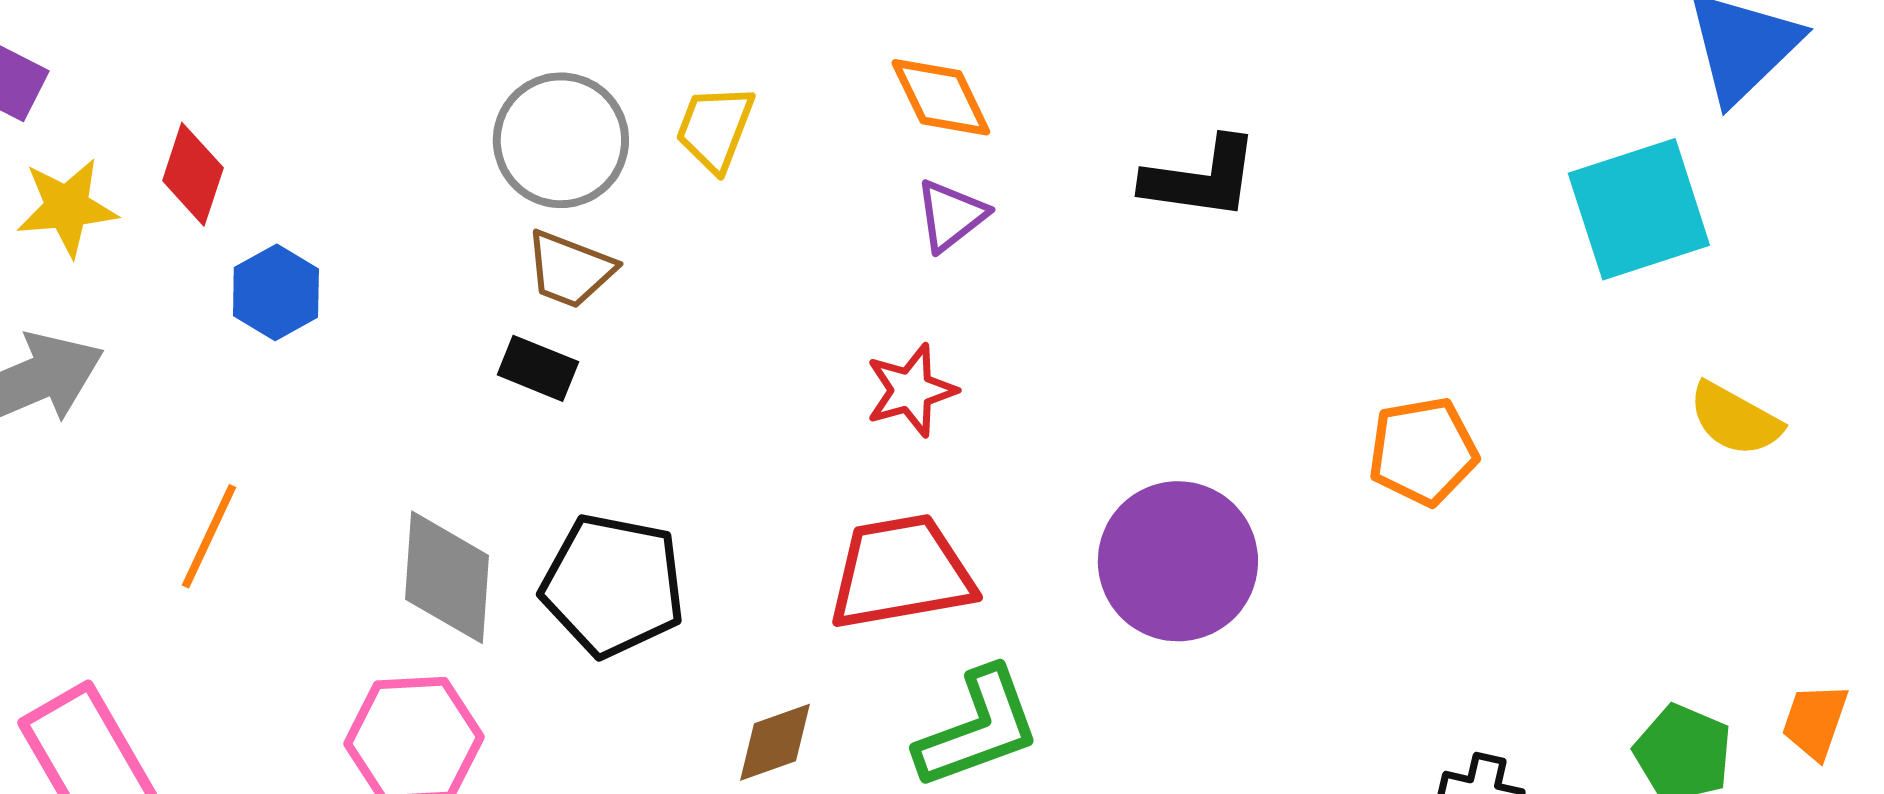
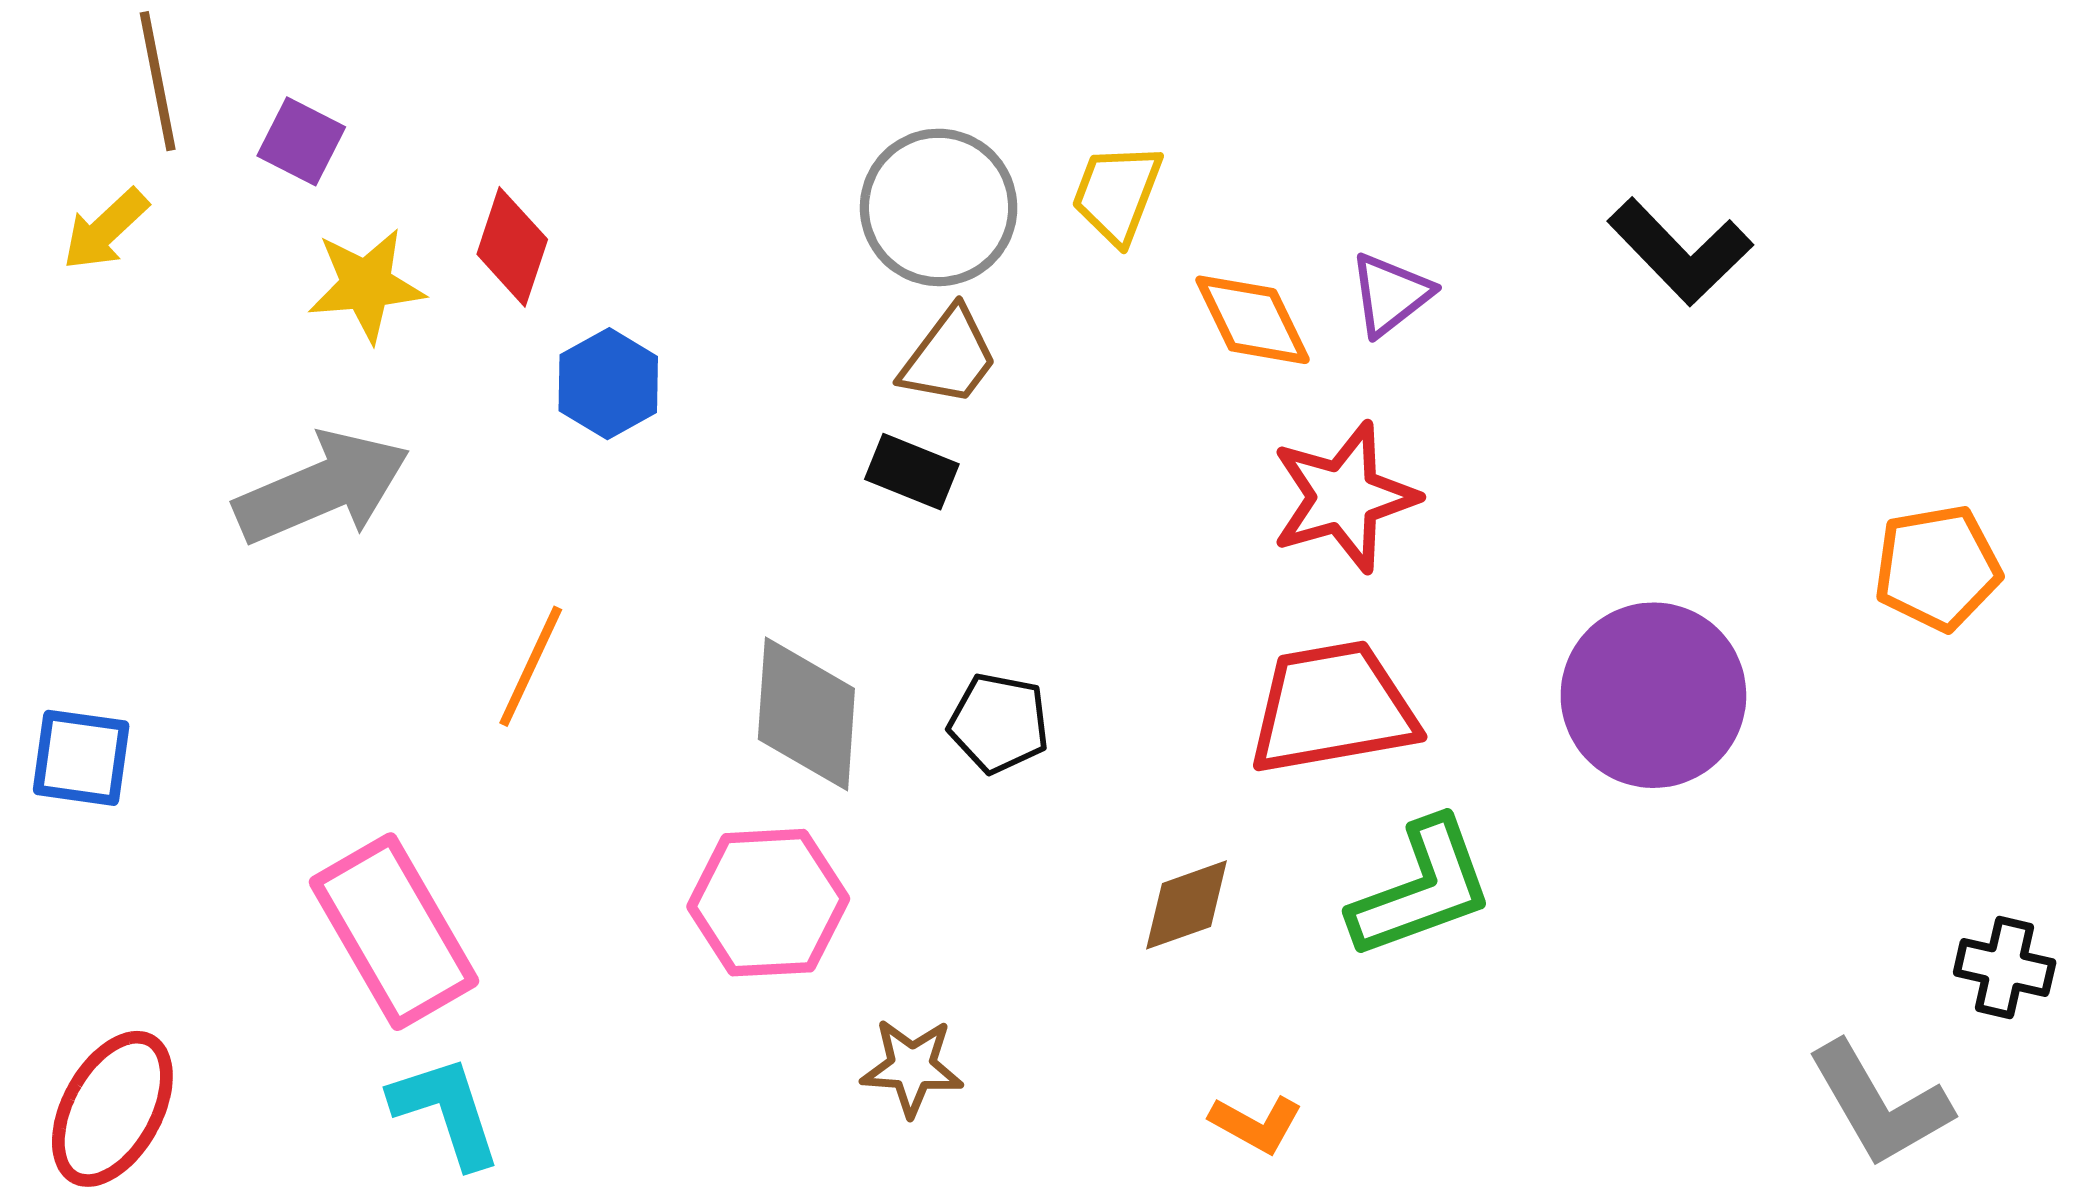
orange diamond: (941, 97) -> (1253, 320), moved
black L-shape: (1201, 178) -> (1680, 251), turned 38
brown trapezoid: (570, 269) -> (949, 357), turned -74
red star: (911, 390) -> (1344, 497), size x1.4
black pentagon: (613, 585) -> (999, 723), size x0.6

